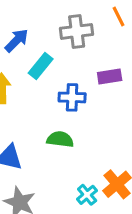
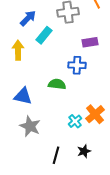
blue cross: (72, 97) -> (77, 65), moved

